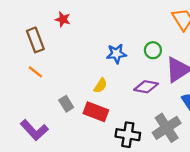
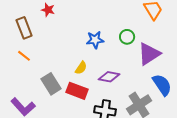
purple diamond: (146, 87) -> (109, 77), moved
gray rectangle: (66, 104) -> (51, 84), size x1.5

